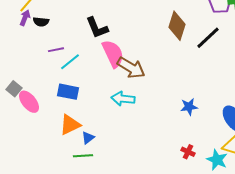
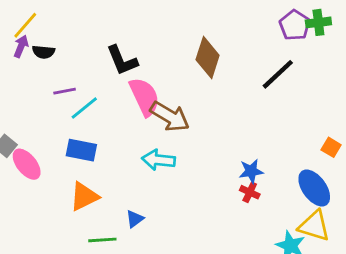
brown diamond: (177, 26) -> (208, 58), moved
blue triangle: (88, 138) -> (135, 219), moved
red cross: (188, 152) -> (250, 192), moved

